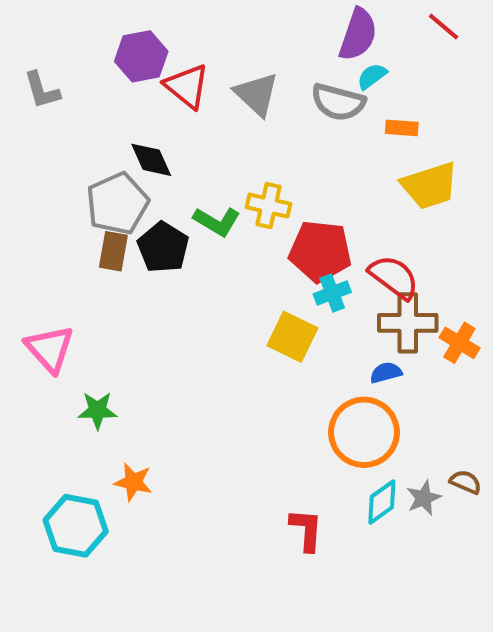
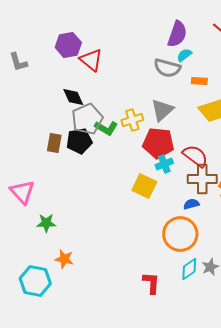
gray triangle: (257, 94) -> (162, 110), moved, turned 35
gray pentagon: (117, 204) -> (87, 119), moved
yellow cross: (269, 206) -> (132, 120), turned -30
black pentagon: (163, 247) -> (79, 141), turned 30

